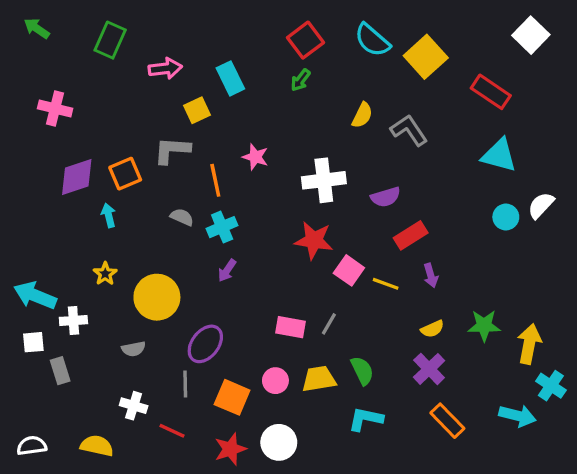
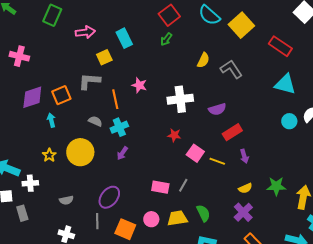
red star: (314, 240) -> (174, 135), size x0.6
yellow circle: (157, 297) -> (80, 152), moved

